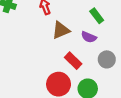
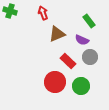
gray circle: (107, 59) -> (90, 57), moved

